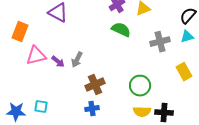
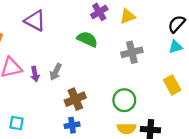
green semicircle: (121, 30) -> (87, 39), moved
gray cross: (160, 42) -> (132, 52), moved
purple arrow: (58, 62) -> (35, 74), turned 40

